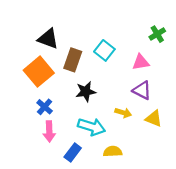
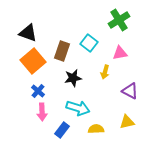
green cross: (157, 34) -> (119, 20), moved, size x1.5
black triangle: (48, 39) -> (28, 33), moved
purple triangle: (142, 90) -> (130, 91), moved
yellow arrow: (123, 113) -> (105, 72), moved, turned 88
yellow triangle: (154, 119) -> (127, 122), moved, turned -35

